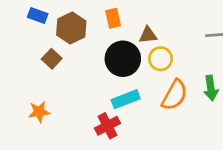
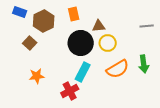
orange semicircle: (175, 95) -> (118, 69), turned 30
cyan rectangle: (126, 99) -> (83, 72), turned -42
orange star: (39, 112) -> (37, 76), moved

